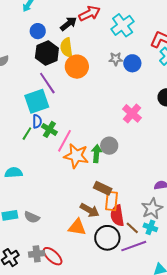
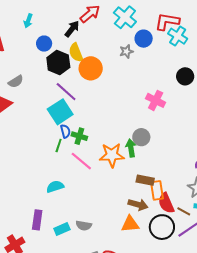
blue circle: (132, 63) -> (144, 39), moved
pink line: (64, 141) -> (81, 161), moved, turned -65

